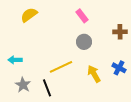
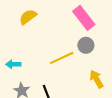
pink rectangle: (82, 16) -> (84, 18), size x1.6
yellow line: (61, 67) -> (62, 58), moved

